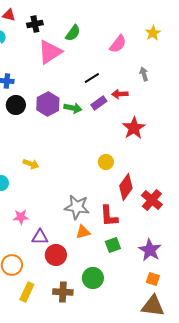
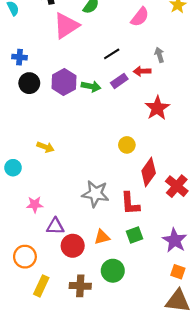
gray arrow: (144, 74) -> (159, 55), moved
orange triangle: (83, 232) -> (102, 237), moved

